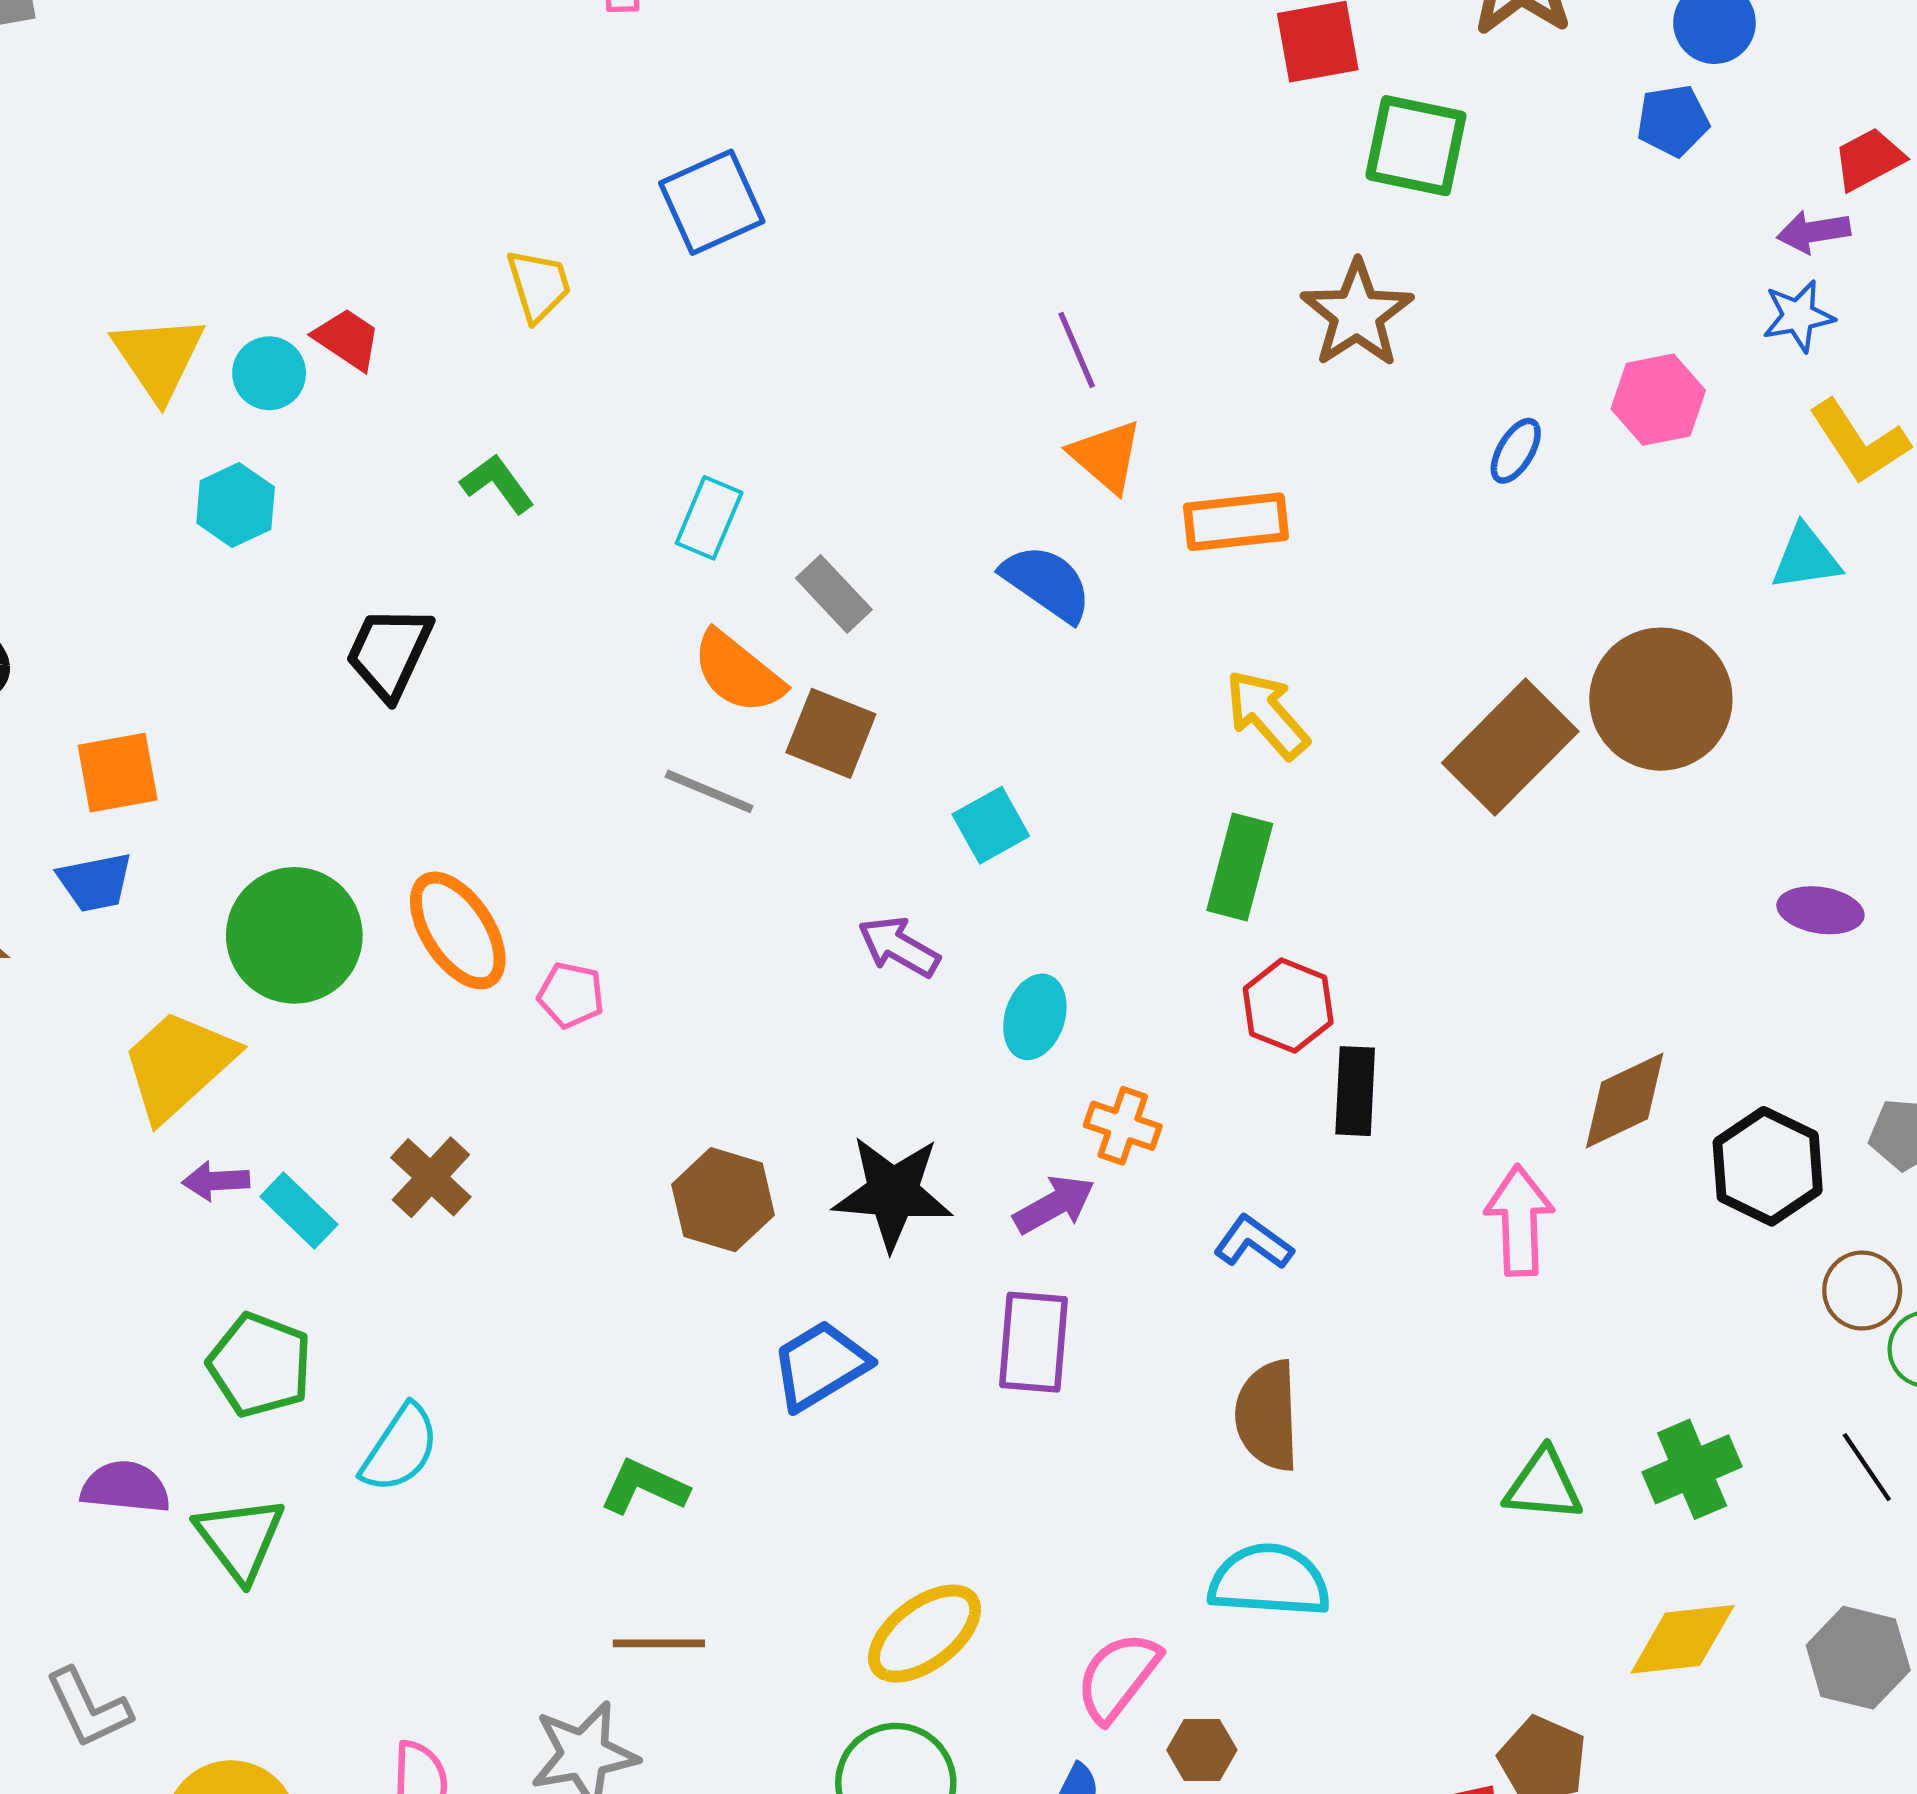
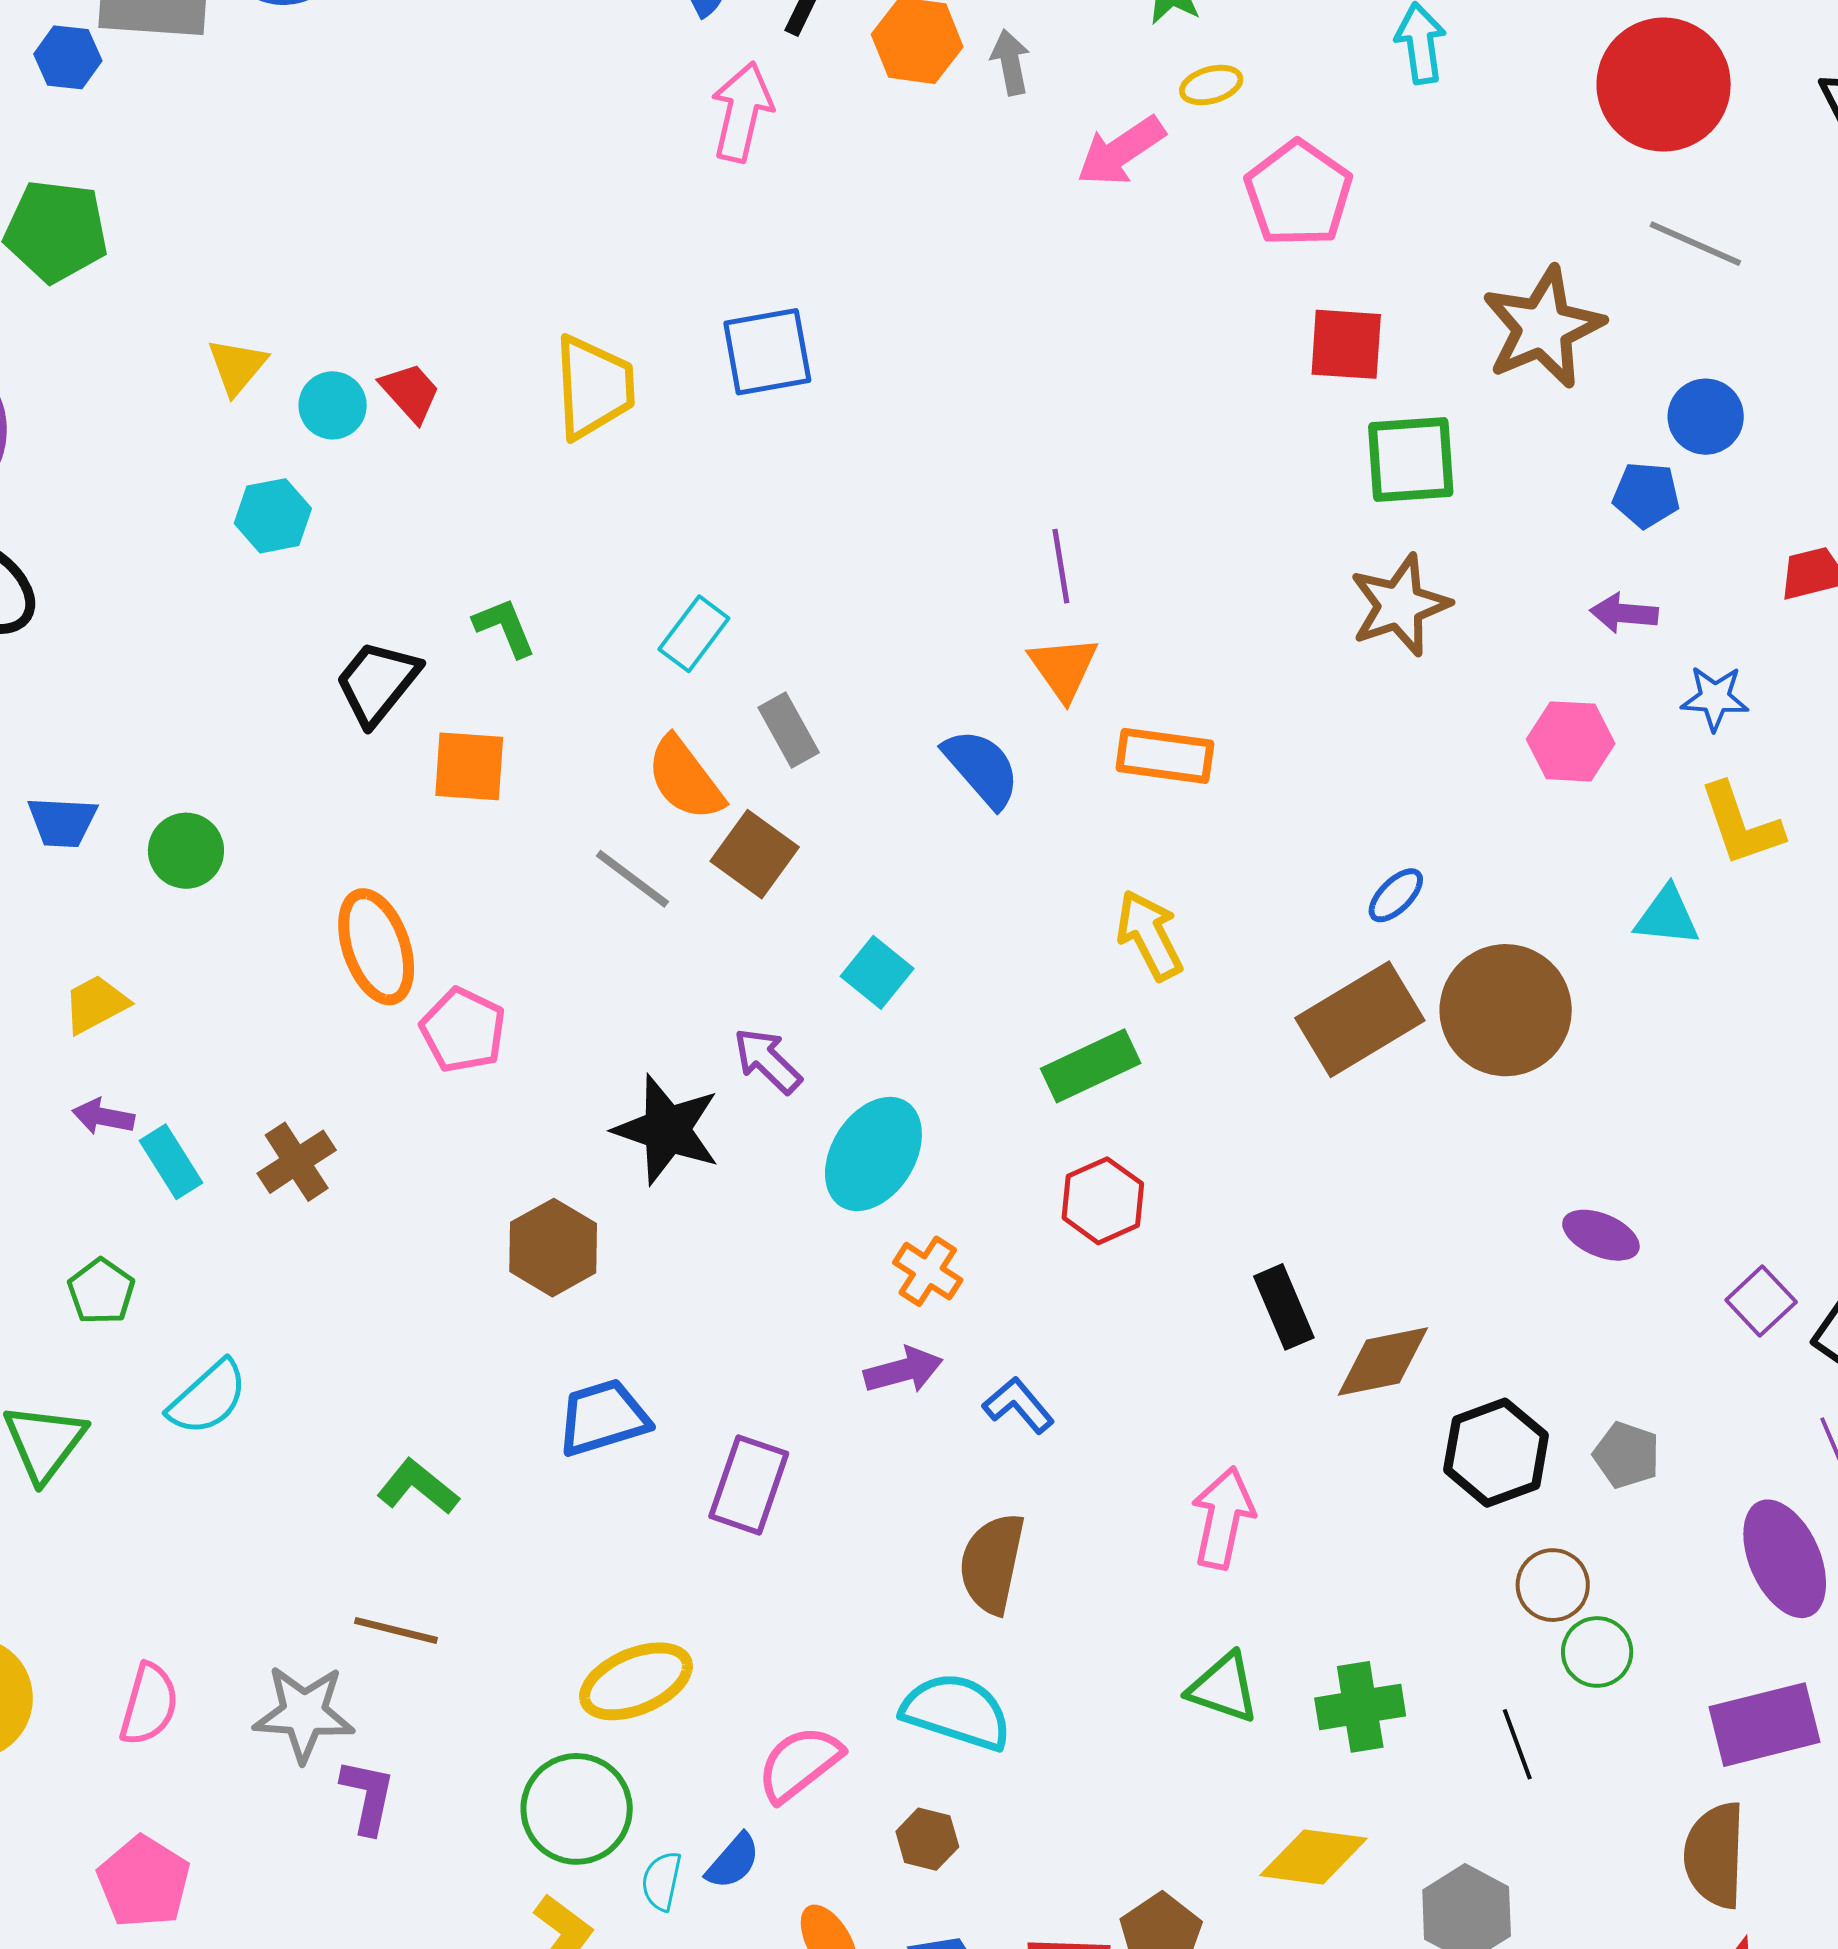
green square: (1416, 146) -> (1411, 460), turned -30
purple arrow: (1814, 232) -> (1624, 613), moved
yellow trapezoid: (539, 285) -> (594, 387), size x1.5
brown star: (1357, 314) -> (1400, 605), moved
yellow triangle: (158, 357) -> (237, 366), size x0.7
blue ellipse: (1516, 451) -> (1396, 895), moved
green L-shape: (497, 484) -> (505, 627), moved
orange square: (118, 773) -> (469, 766), moved
cyan square: (991, 825) -> (877, 972), turned -36
green rectangle: (1240, 867) -> (1091, 1066), turned 36
green circle: (294, 935) -> (186, 851), moved, size x0.6
pink pentagon: (571, 995) -> (463, 1030), size x1.4
cyan ellipse: (1035, 1017) -> (873, 1154), size x1.5
yellow trapezoid: (178, 1065) -> (96, 1004), size x0.6
black rectangle: (1355, 1091) -> (1284, 1307), moved, turned -40
black star: (893, 1193) -> (667, 1130), moved
purple arrow: (1054, 1205) -> (903, 1370), moved
pink arrow: (1519, 1221) -> (1223, 1518), moved
purple rectangle: (1034, 1342) -> (749, 1485), moved
green pentagon: (260, 1365) -> (101, 1291), size x0.7
brown hexagon: (1202, 1750) -> (927, 1839), moved

